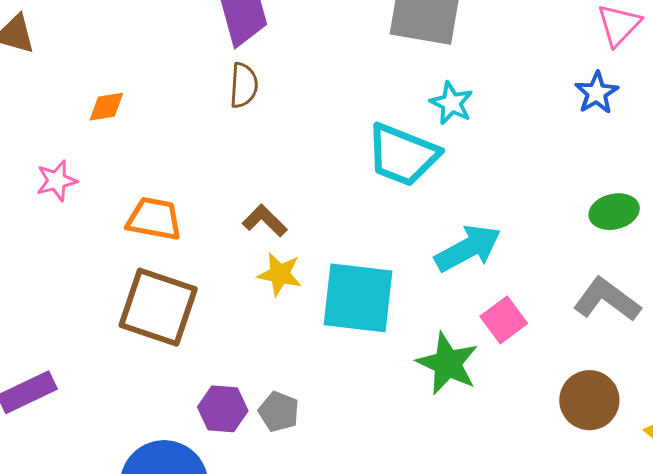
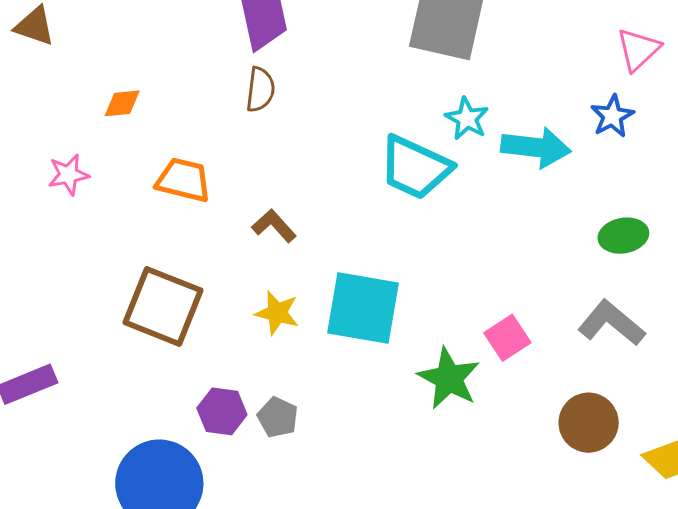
orange trapezoid: (154, 219) -> (183, 180), moved
cyan arrow: (468, 248) -> (536, 147), moved, turned 32
yellow star: (280, 274) -> (277, 313), moved

